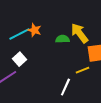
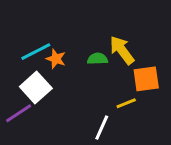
orange star: (34, 30) -> (56, 59), moved
white square: (19, 59) -> (36, 87), size x1.5

